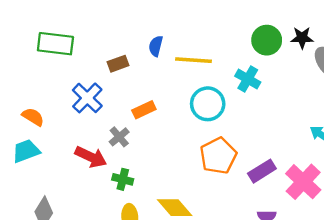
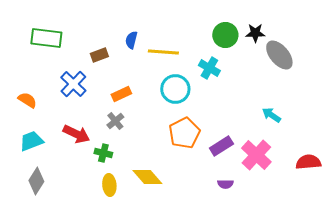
gray cross: (119, 137) -> (115, 121), moved
cyan trapezoid: (26, 151) -> (31, 141), moved

